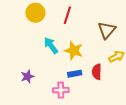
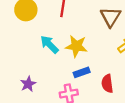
red semicircle: (97, 72) -> (107, 84), moved

